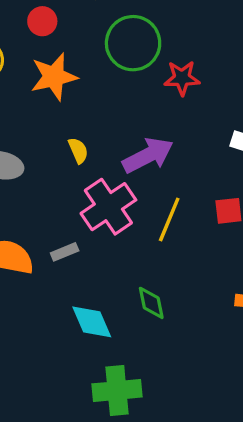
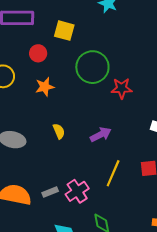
orange star: (54, 77) -> (45, 87), size x0.7
purple arrow: (148, 155) -> (101, 135), size x0.7
pink cross: (108, 207) -> (77, 191), moved, size x0.7

